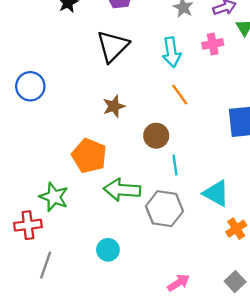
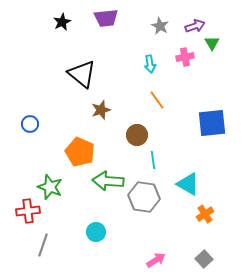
black triangle: (113, 46) -> (82, 74), moved, turned -36
cyan arrow: (171, 52) -> (150, 64), size x0.7
blue circle: (30, 86) -> (30, 124), moved, size x0.7

